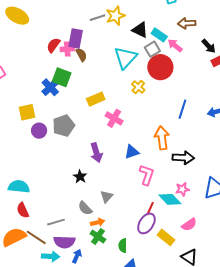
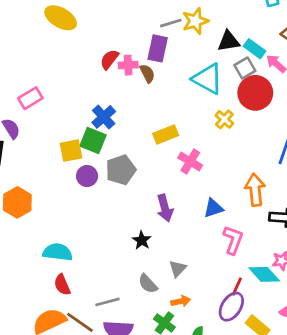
black triangle: (140, 30) -> (229, 41), turned -36
purple rectangle: (76, 38) -> (158, 48), moved
cyan triangle: (125, 58) -> (208, 79), turned -45
green square: (62, 77) -> (93, 141), moved
orange arrow: (98, 222) -> (181, 301), moved

